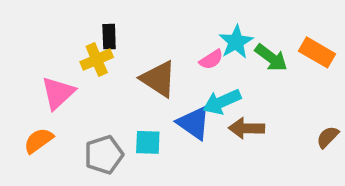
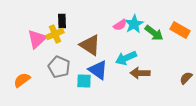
pink semicircle: (211, 60) -> (120, 25), moved
pink triangle: (58, 93) -> (37, 39), moved
blue triangle: (194, 123) -> (98, 70), moved
gray pentagon: (104, 155) -> (59, 67), moved, turned -30

